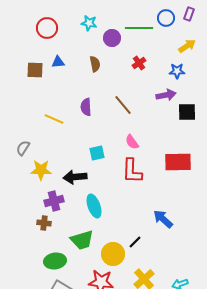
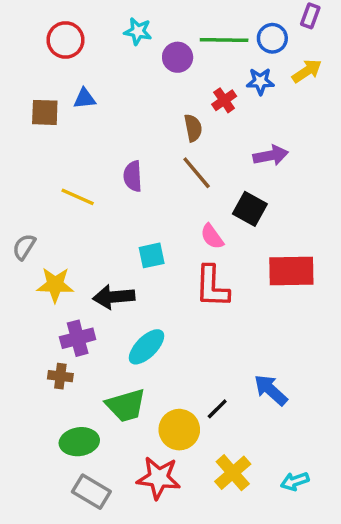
blue circle: (166, 18) -> (272, 38), moved
brown semicircle: (95, 64) -> (193, 128), moved
blue star: (177, 71) -> (260, 81), moved
black square: (187, 112) -> (250, 209), moved, turned 30
cyan ellipse: (94, 206) -> (147, 347), turned 65
blue arrow: (163, 219) -> (271, 390), moved

